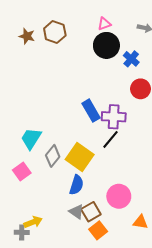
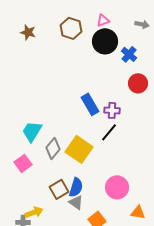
brown hexagon: (55, 32) -> (71, 28), moved
purple cross: (114, 117) -> (112, 110), size x0.7
blue semicircle: (76, 185) -> (76, 187), moved
brown square: (91, 212) -> (59, 189), moved

